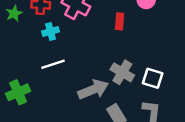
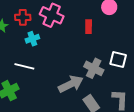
white line: (53, 64) -> (24, 66), moved, turned 36
white square: (153, 78) -> (118, 60), moved

